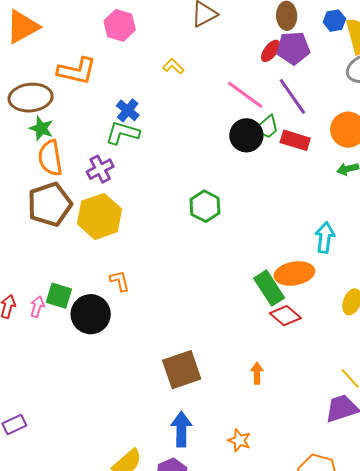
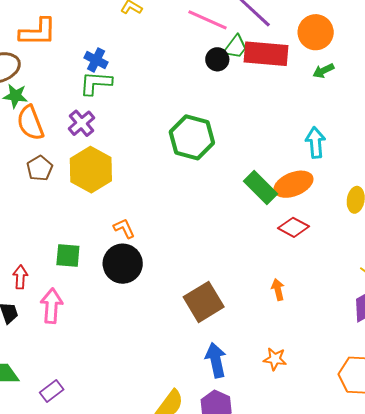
black circle: (246, 135) -> (217, 59), size x0.7
red rectangle: (295, 140) -> (266, 54), size x1.5
brown pentagon: (50, 204) -> (40, 168), size x0.6
green hexagon: (205, 206) -> (192, 137), size x1.4
green rectangle: (269, 288) -> (261, 188), moved
pink arrow: (37, 307) -> (51, 306), moved, size x1.6
black circle: (91, 314) -> (123, 264), moved

